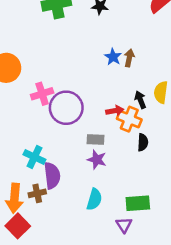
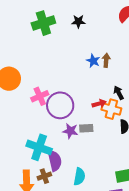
cyan cross: (34, 157) -> (39, 147), size x1.4
purple star: (97, 160) -> (70, 131), moved
cyan semicircle: (94, 199) -> (79, 177), moved

